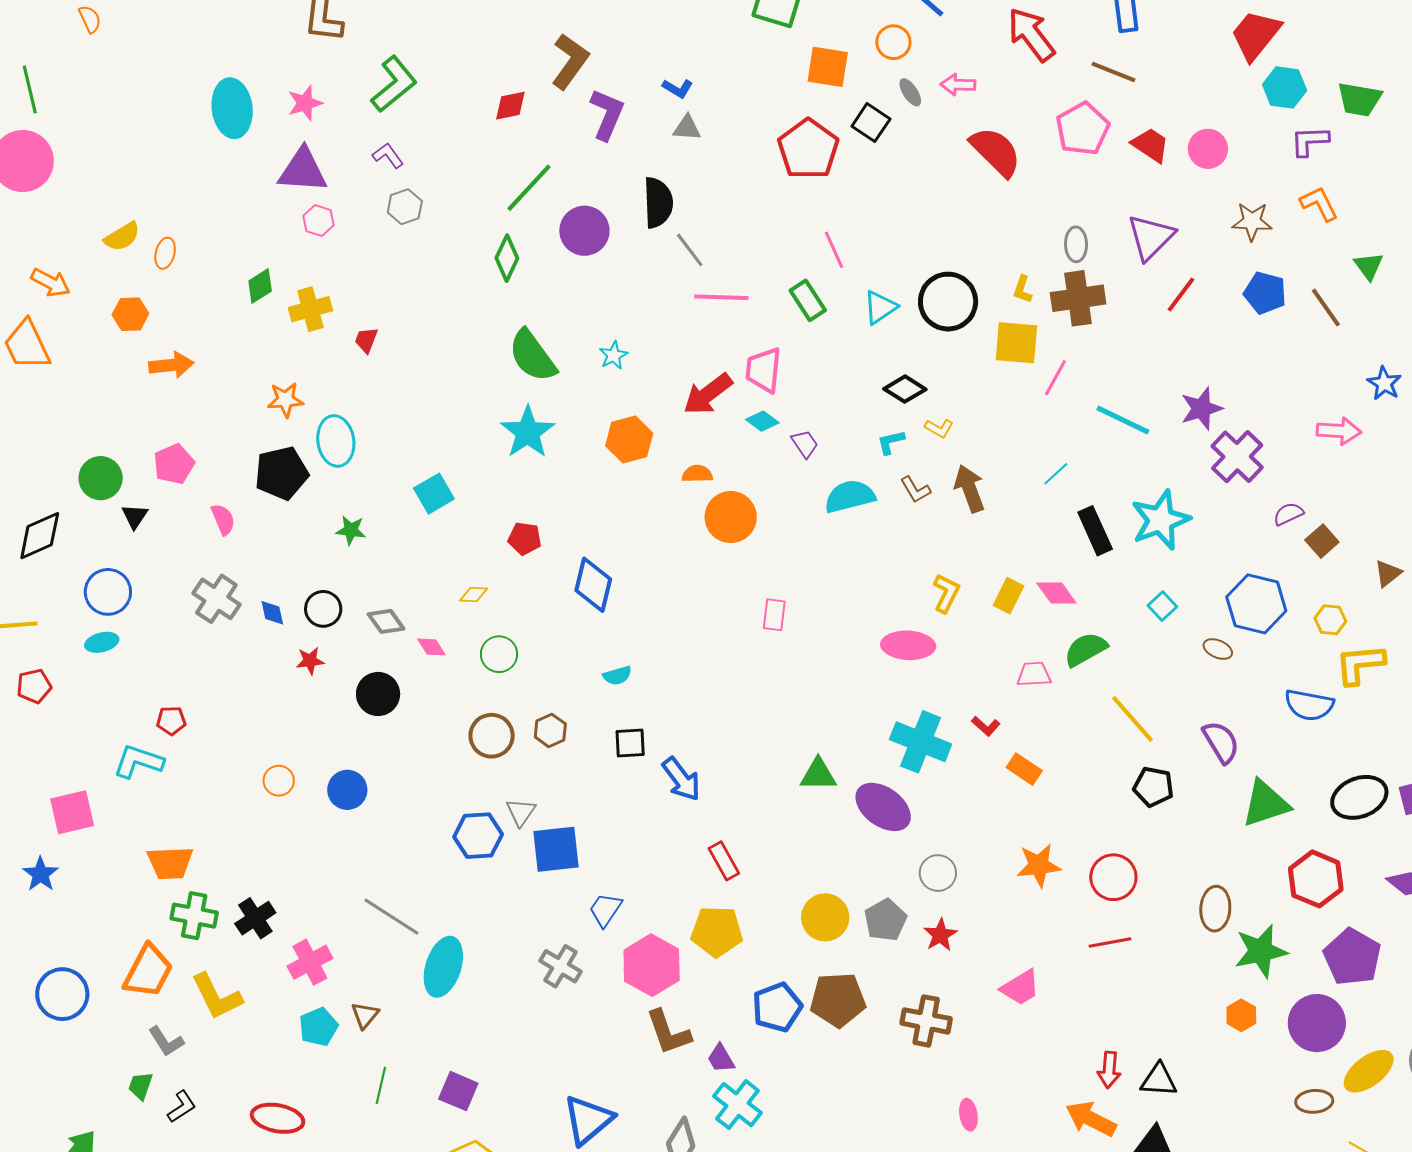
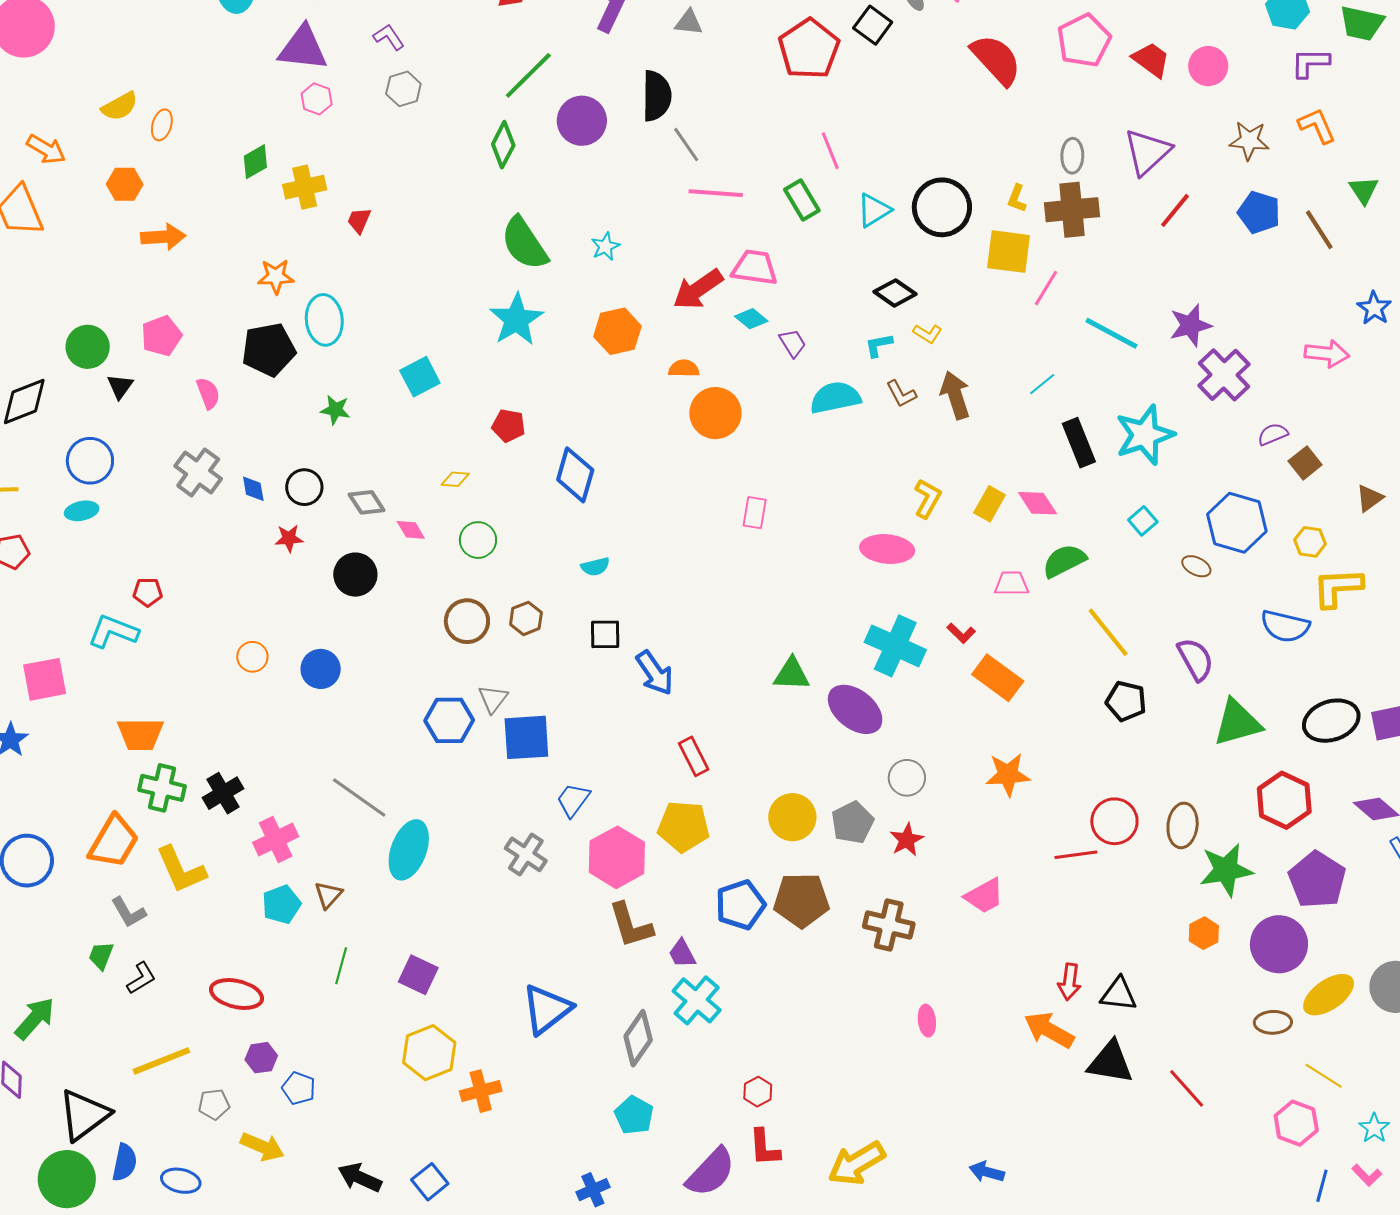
pink trapezoid: (764, 370) -> (755, 268), turned 90
orange rectangle: (1024, 769) -> (998, 678), size x1.4
red circle: (1113, 877) -> (1114, 821), moved

